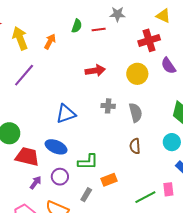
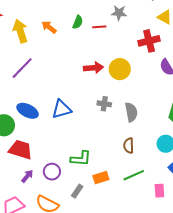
orange arrow: (50, 41) -> (49, 27), moved, turned -84
yellow circle: (137, 74) -> (120, 69), moved
blue ellipse: (56, 147) -> (28, 111), moved
green line: (145, 197) -> (134, 175), moved

